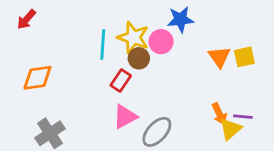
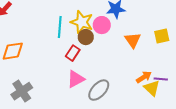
orange triangle: (219, 57) -> (133, 40), moved
orange arrow: (219, 114) -> (144, 77), turned -98
yellow triangle: (230, 129) -> (152, 88), turned -36

